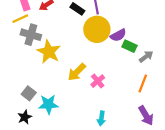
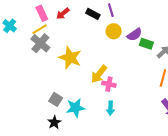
yellow circle: (97, 29) -> (114, 31), size x0.6
gray cross: (31, 35) -> (40, 43), moved, turned 30
pink cross: (98, 81) -> (109, 84), moved, turned -32
cyan arrow: (101, 118) -> (111, 108), moved

